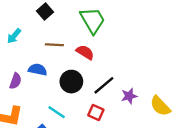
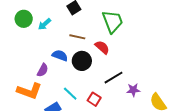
purple semicircle: (15, 81) -> (43, 70), moved
black circle: (71, 82) -> (82, 61), moved
red square: (96, 113) -> (94, 99), moved

